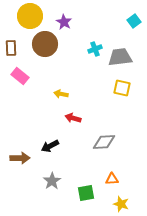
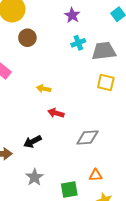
purple star: (64, 22) -> (72, 15), moved
brown circle: (45, 44) -> (27, 38), size x0.7

